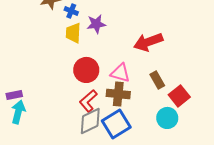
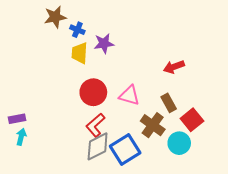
red arrow: (148, 42) -> (174, 67), moved, size x0.7
brown cross: (118, 94) -> (153, 125), moved, turned 30
cyan arrow: (18, 112) -> (21, 137), size x0.7

